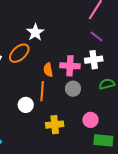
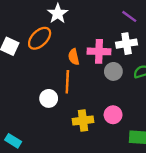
gray circle: (73, 89) -> (113, 71), moved
pink circle: (90, 120) -> (113, 115), moved

